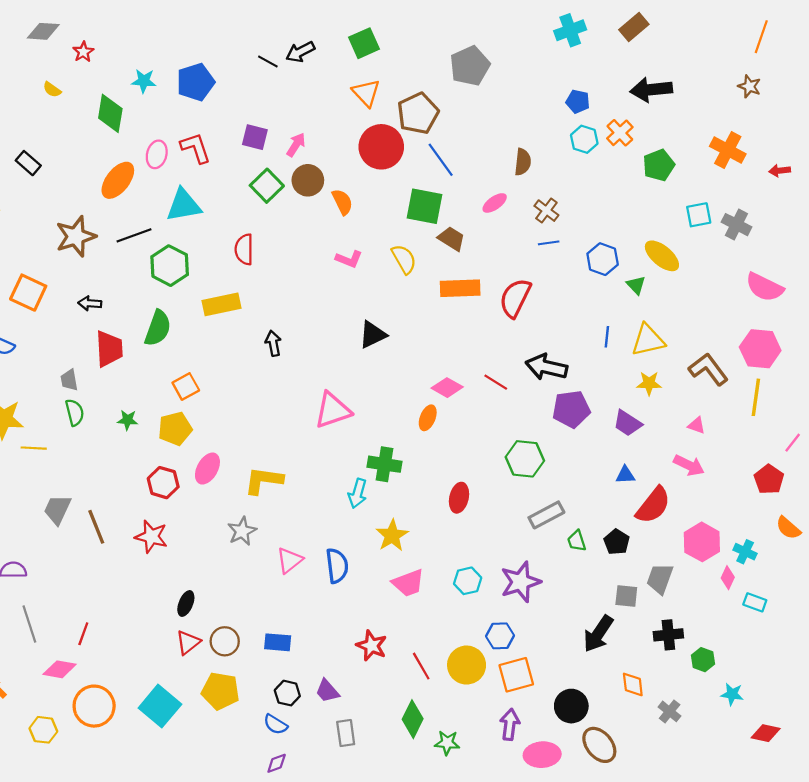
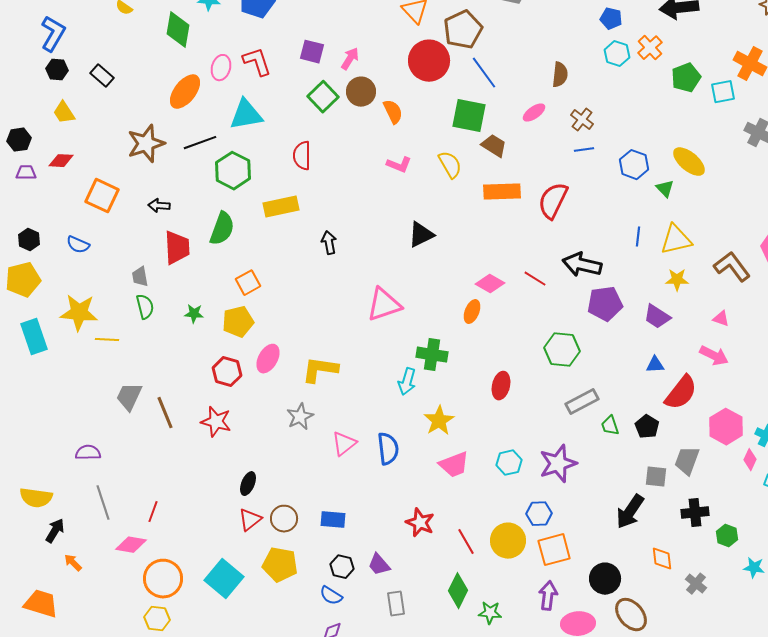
cyan square: (699, 215) -> (723, 92), moved
yellow hexagon: (43, 730) -> (157, 619), moved

